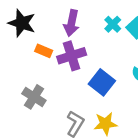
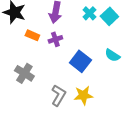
purple cross: (72, 56) -> (55, 39), size x0.6

